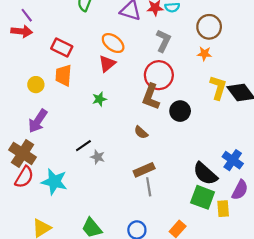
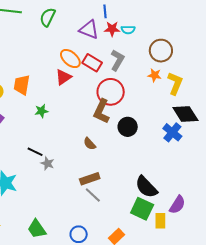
red rectangle: (62, 48) -> (92, 63), moved
yellow L-shape: (218, 88) -> (175, 83), moved
green star: (99, 99) -> (41, 111), moved
black line: (83, 146) -> (35, 152), turned 56
blue cross: (233, 160) -> (172, 132), moved
gray line: (149, 187) -> (93, 195), turned -42

